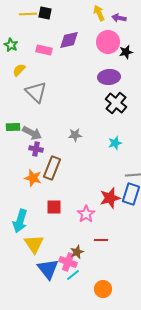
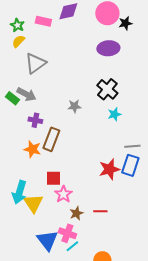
green star: (11, 45) -> (17, 25), moved
gray triangle: (36, 92) -> (35, 63), turned 40
black cross: (116, 103) -> (107, 89), moved
green rectangle: (13, 127) -> (12, 98), turned 40
gray arrow: (32, 133) -> (26, 94), moved
pink star: (86, 214) -> (63, 194), moved
yellow triangle: (34, 244) -> (33, 203), moved
brown star: (77, 252) -> (76, 213), moved

